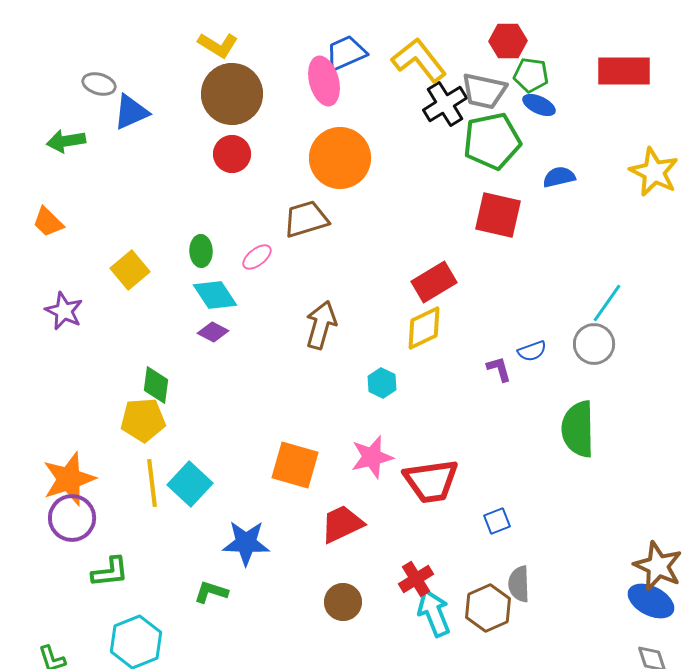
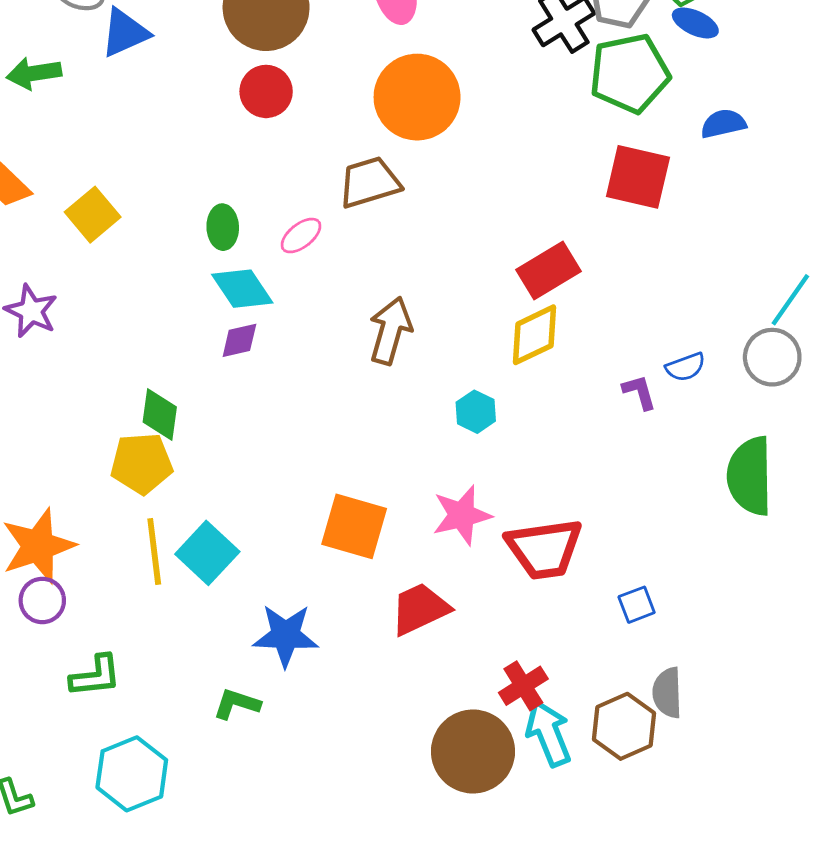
yellow square: (130, 270) -> (93, 215), moved
purple diamond: (213, 332) -> (239, 340), turned -40
purple circle: (72, 518) -> (42, 600), size x0.7
brown circle: (343, 602) -> (473, 751), moved, size x1.6

